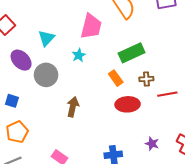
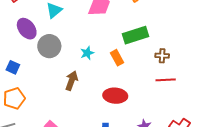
cyan star: (79, 55) -> (87, 53), moved
brown cross: (146, 79) -> (162, 56), moved
red ellipse: (128, 104) -> (115, 96), moved

